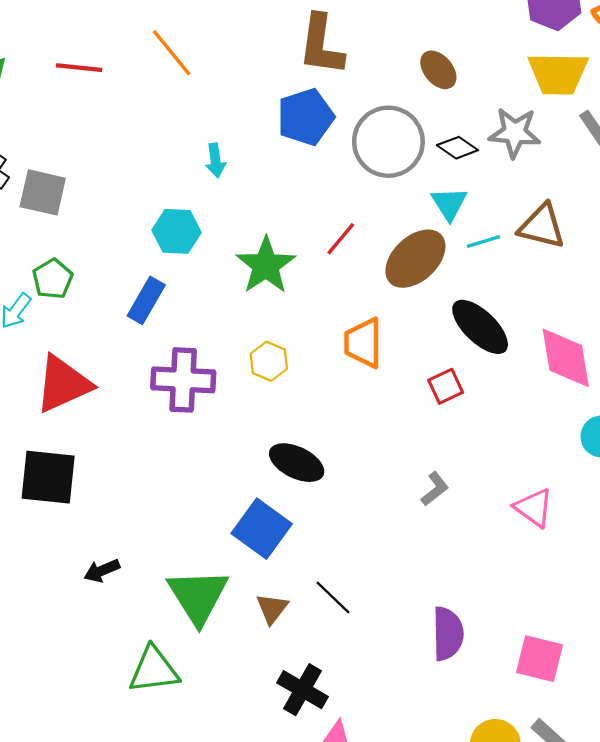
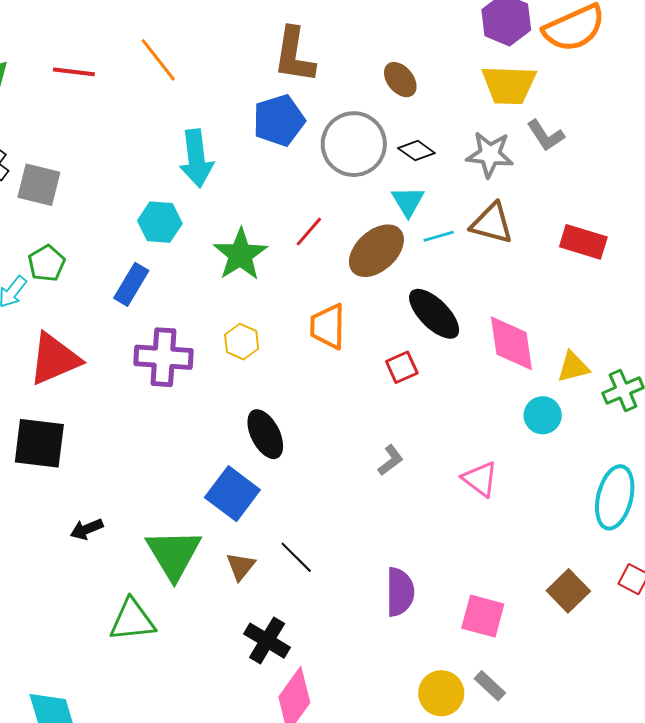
gray star: (515, 133) -> (490, 154), moved
cyan arrow: (216, 160) -> (196, 158), size x1.8
black ellipse: (297, 463) -> (265, 434), turned 36

